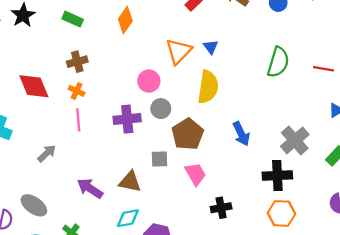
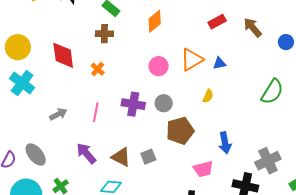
blue triangle: (211, 47) -> (219, 63), turned 40
brown cross: (77, 62) -> (104, 34), moved
pink circle: (149, 81) -> (159, 66), moved
yellow semicircle: (208, 87) -> (208, 96), size x0.5
pink line: (78, 120) -> (96, 112), moved
gray square: (159, 159) -> (148, 157), moved, turned -35
pink trapezoid: (195, 174) -> (203, 169), moved, turned 90

